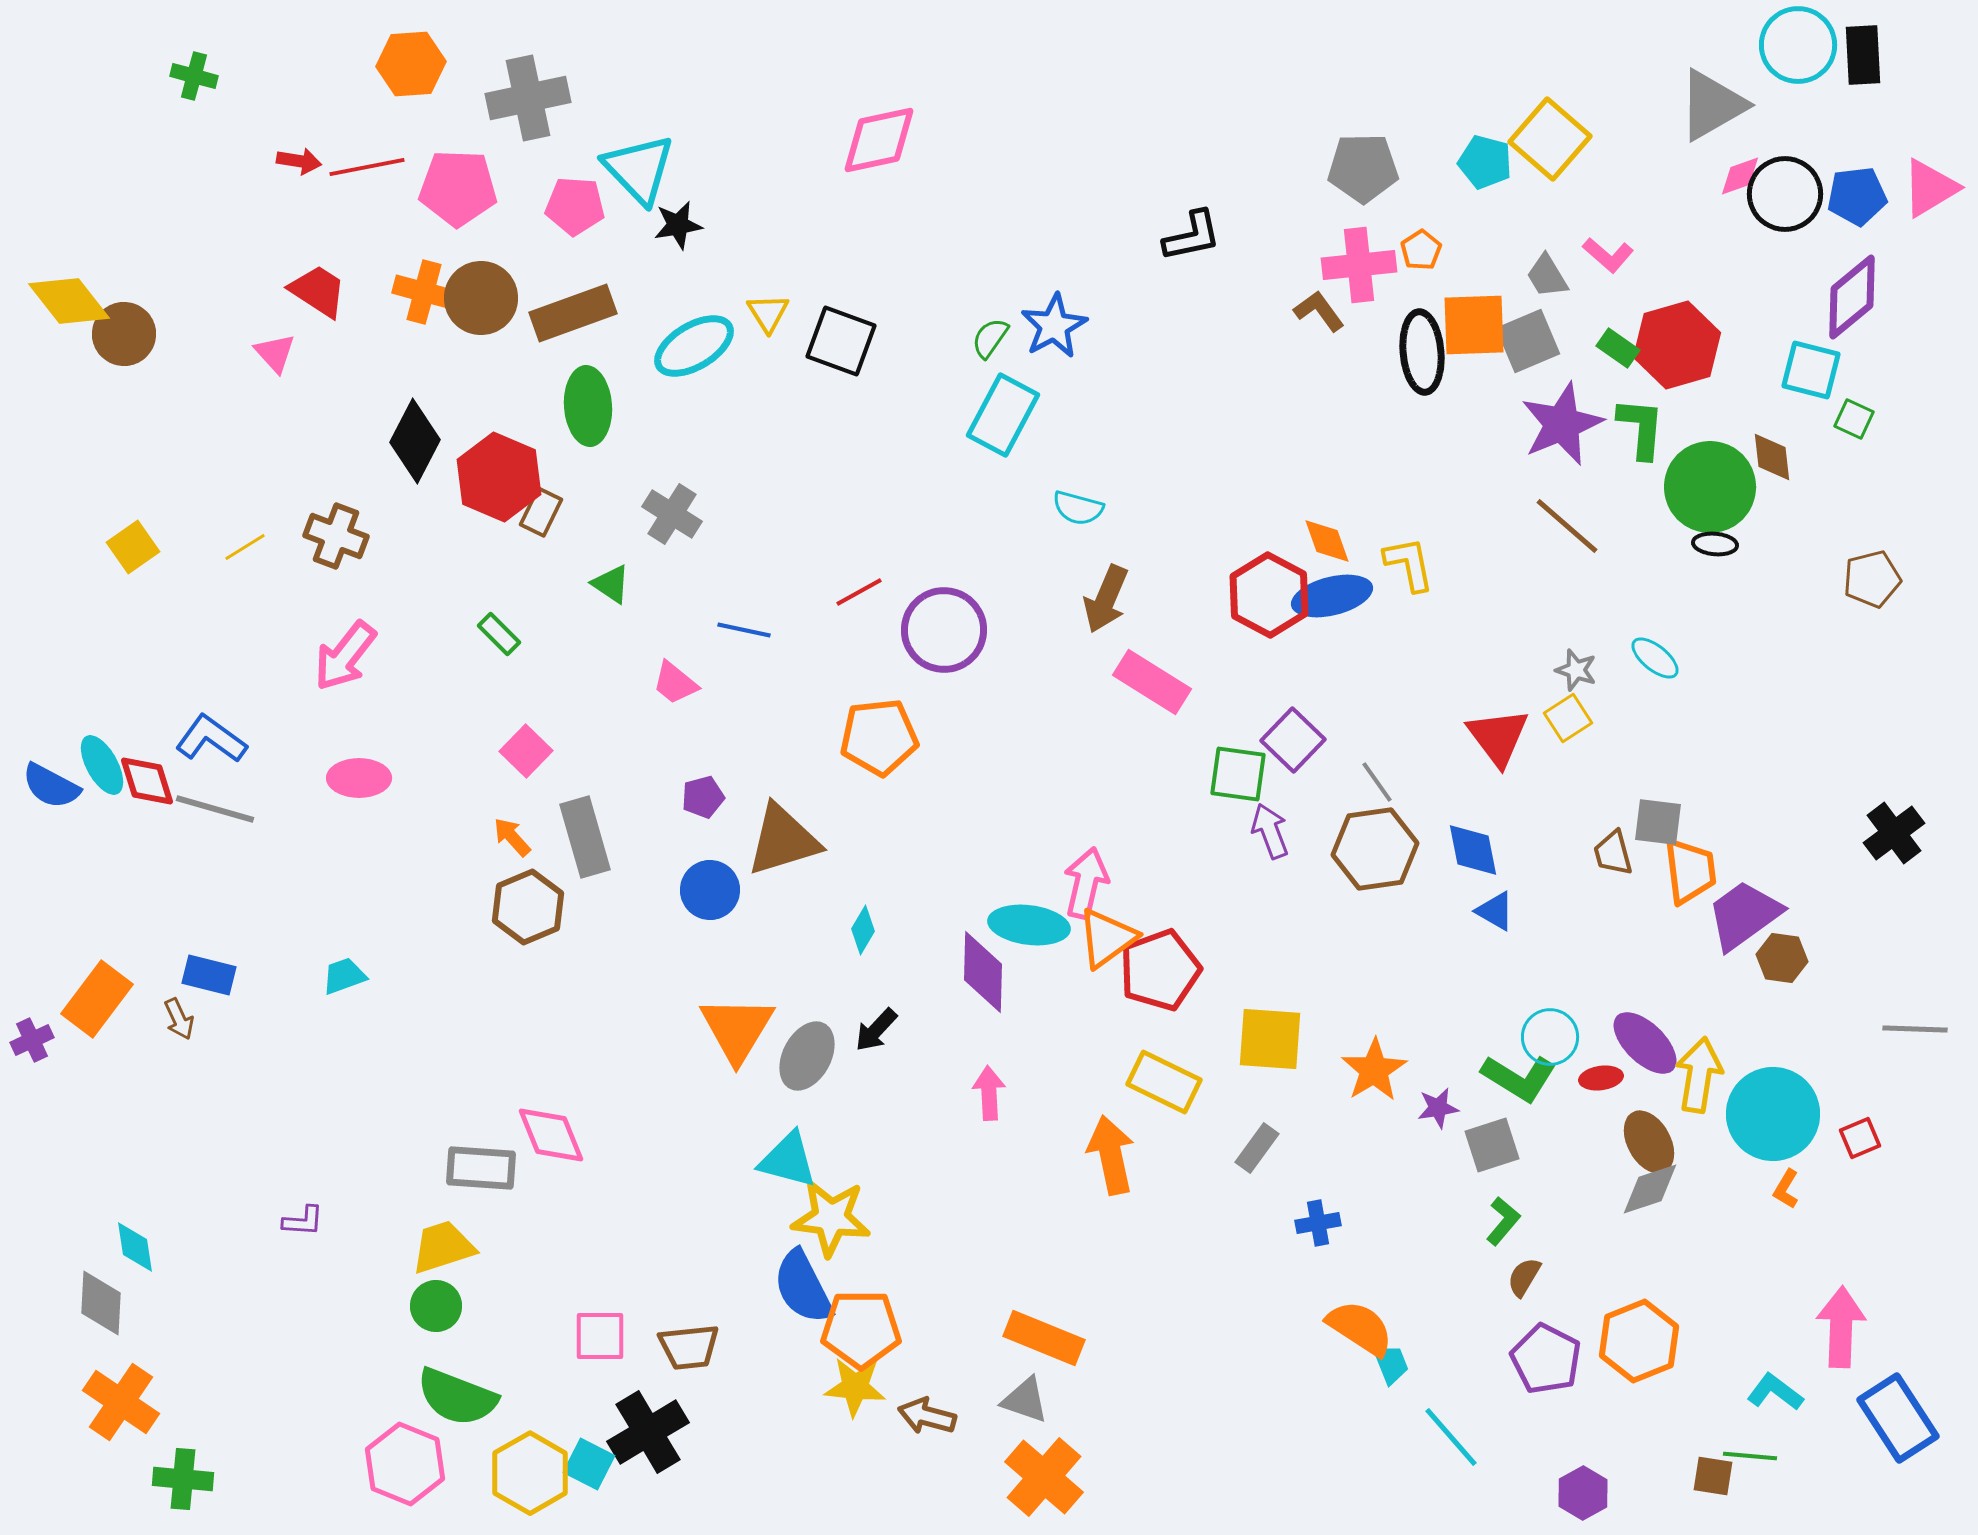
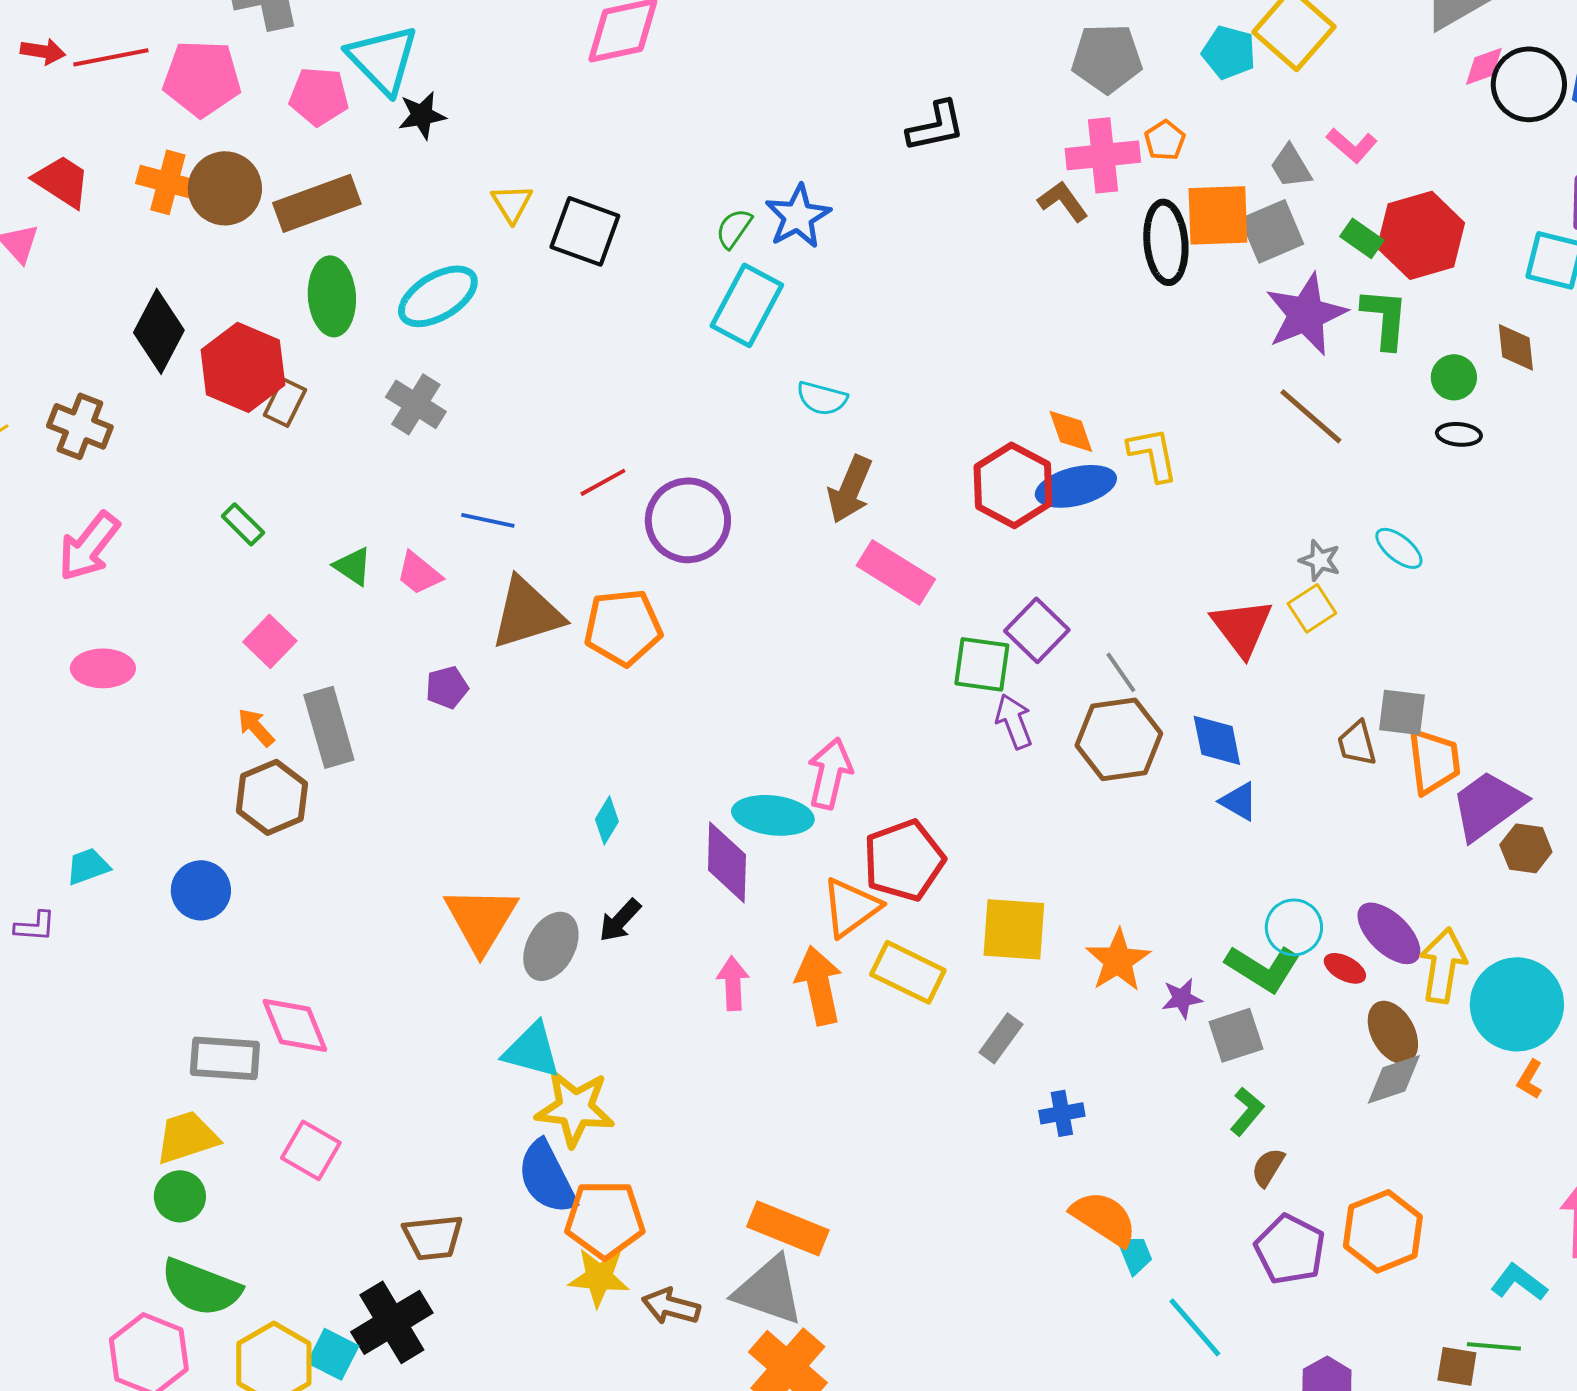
cyan ellipse: (694, 346) -> (438, 296), moved
green circle: (1710, 487) -> (1454, 377), size x0.5
green triangle: (611, 584) -> (353, 566), moved
brown triangle: (783, 840) -> (527, 613), moved
blue circle: (710, 890) -> (201, 890), moved
orange triangle: (1107, 938) -> (851, 907), moved
red ellipse: (1601, 1078) -> (1345, 968), turned 36
orange arrow: (1111, 1155) -> (819, 985), moved
purple L-shape: (303, 1221) -> (35, 926), moved
pink square: (600, 1336) -> (311, 1150), moved, turned 30
gray triangle: (1025, 1400) -> (769, 1290), size x1.5

